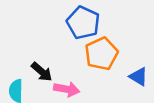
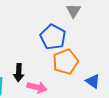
black arrow: (42, 72) -> (19, 73), turned 48

